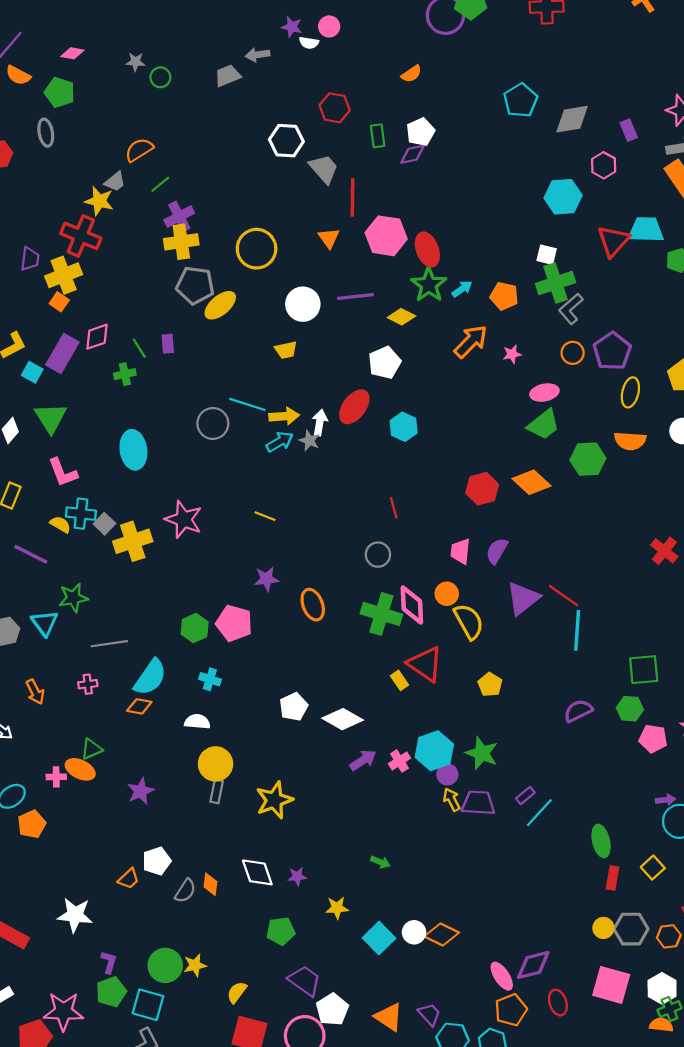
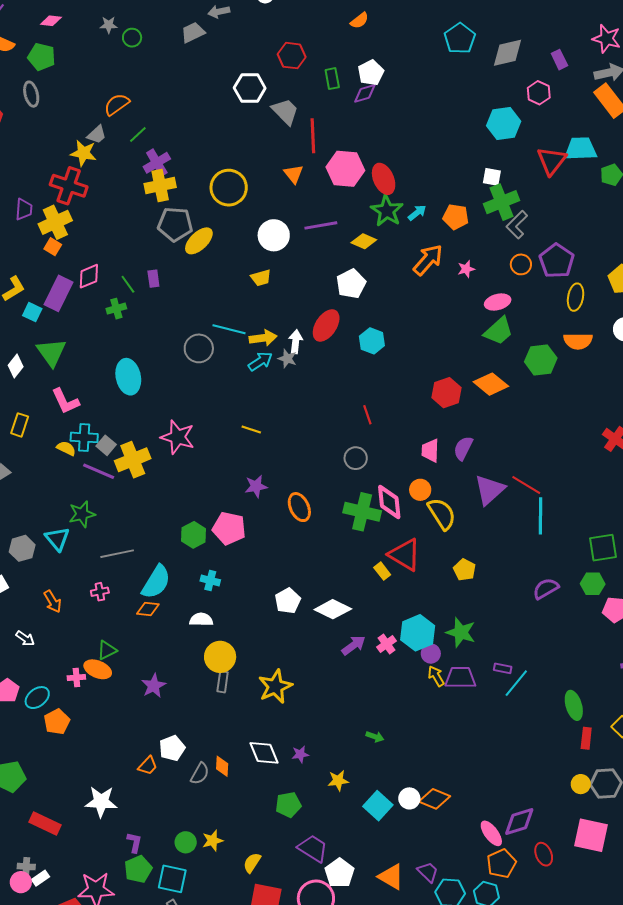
purple line: (31, 554) -> (99, 471), moved
purple rectangle: (525, 796) -> (503, 668), turned 54
green circle: (165, 965) -> (186, 842), size x0.7

